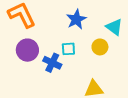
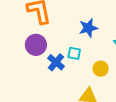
yellow circle: (100, 47) -> (101, 69), moved

